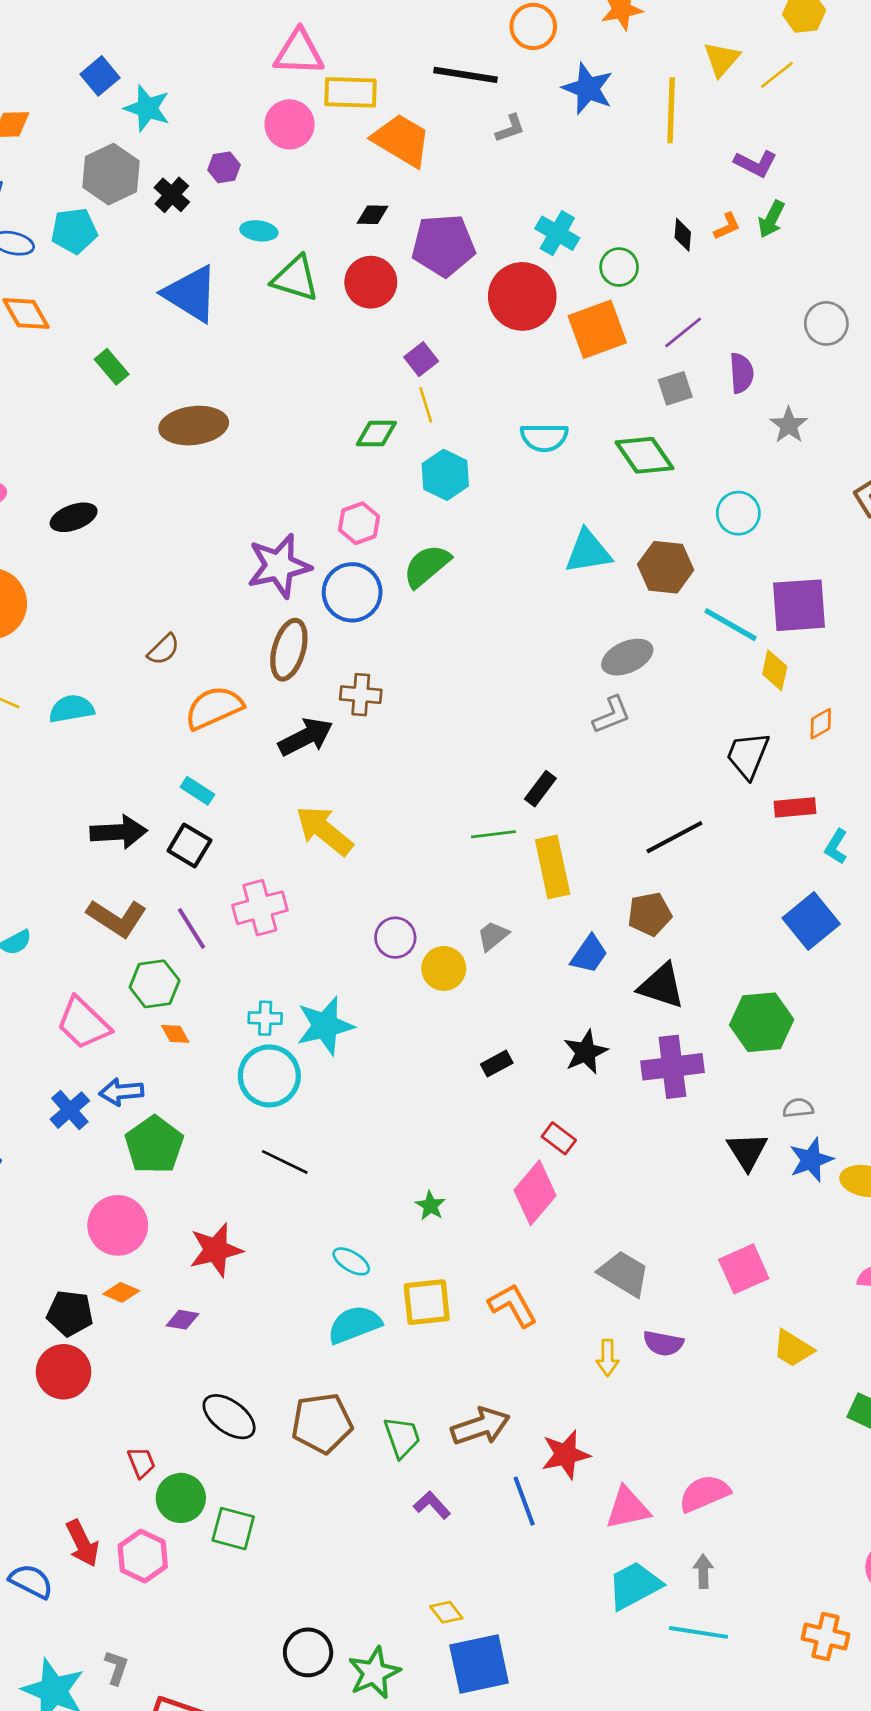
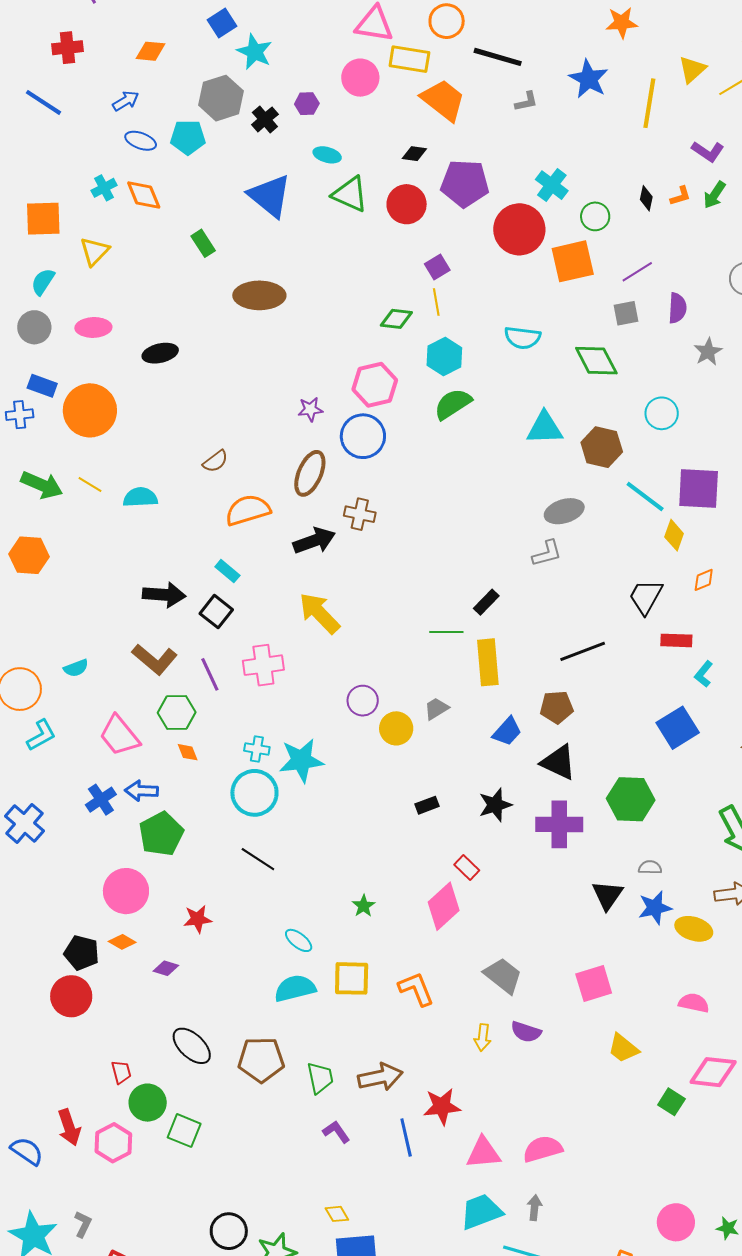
orange circle: (533, 26) -> (447, 21), moved
pink hexagon: (359, 523) -> (375, 385), size x1.4
purple star: (279, 566) -> (310, 409), size x0.5
green semicircle: (427, 566) -> (453, 404), moved
red star: (216, 1250) -> (198, 919), size x0.7

